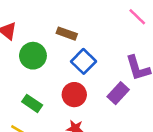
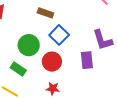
green circle: (33, 56) -> (29, 45), moved
purple rectangle: (118, 93) -> (87, 60), turned -48

